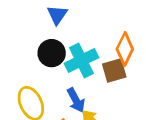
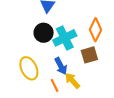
brown square: (114, 71) -> (89, 55), moved

